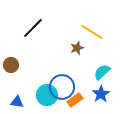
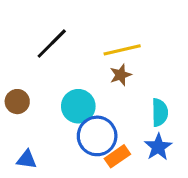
yellow line: (92, 32) -> (122, 50), moved, turned -45
cyan semicircle: (102, 72) -> (160, 112), turned 132
cyan circle: (47, 95) -> (78, 106), moved

